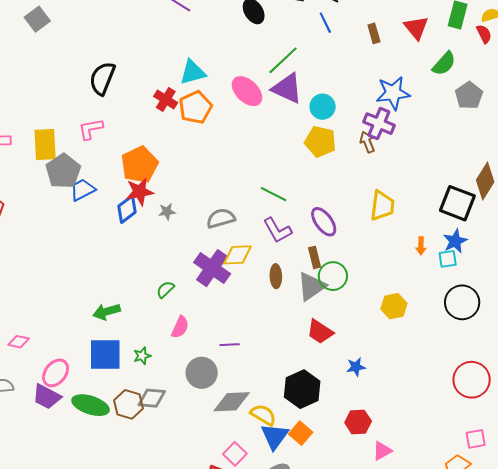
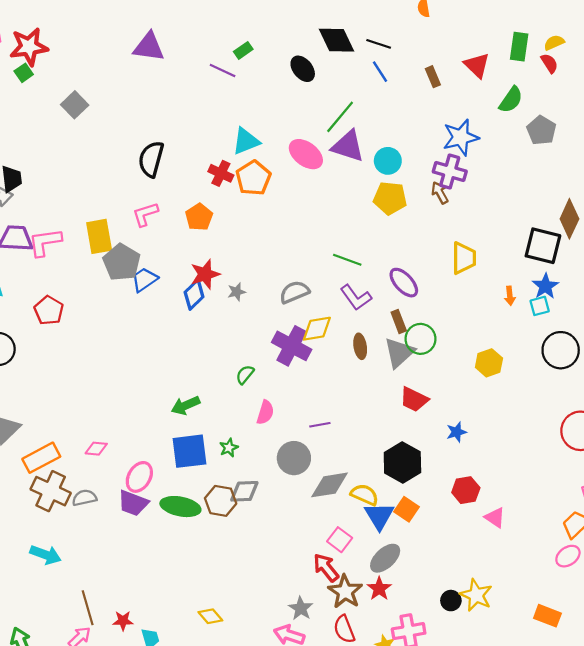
orange pentagon: (139, 165) -> (199, 217), moved, size x0.7
pink triangle: (382, 451) -> (495, 518), turned -50

